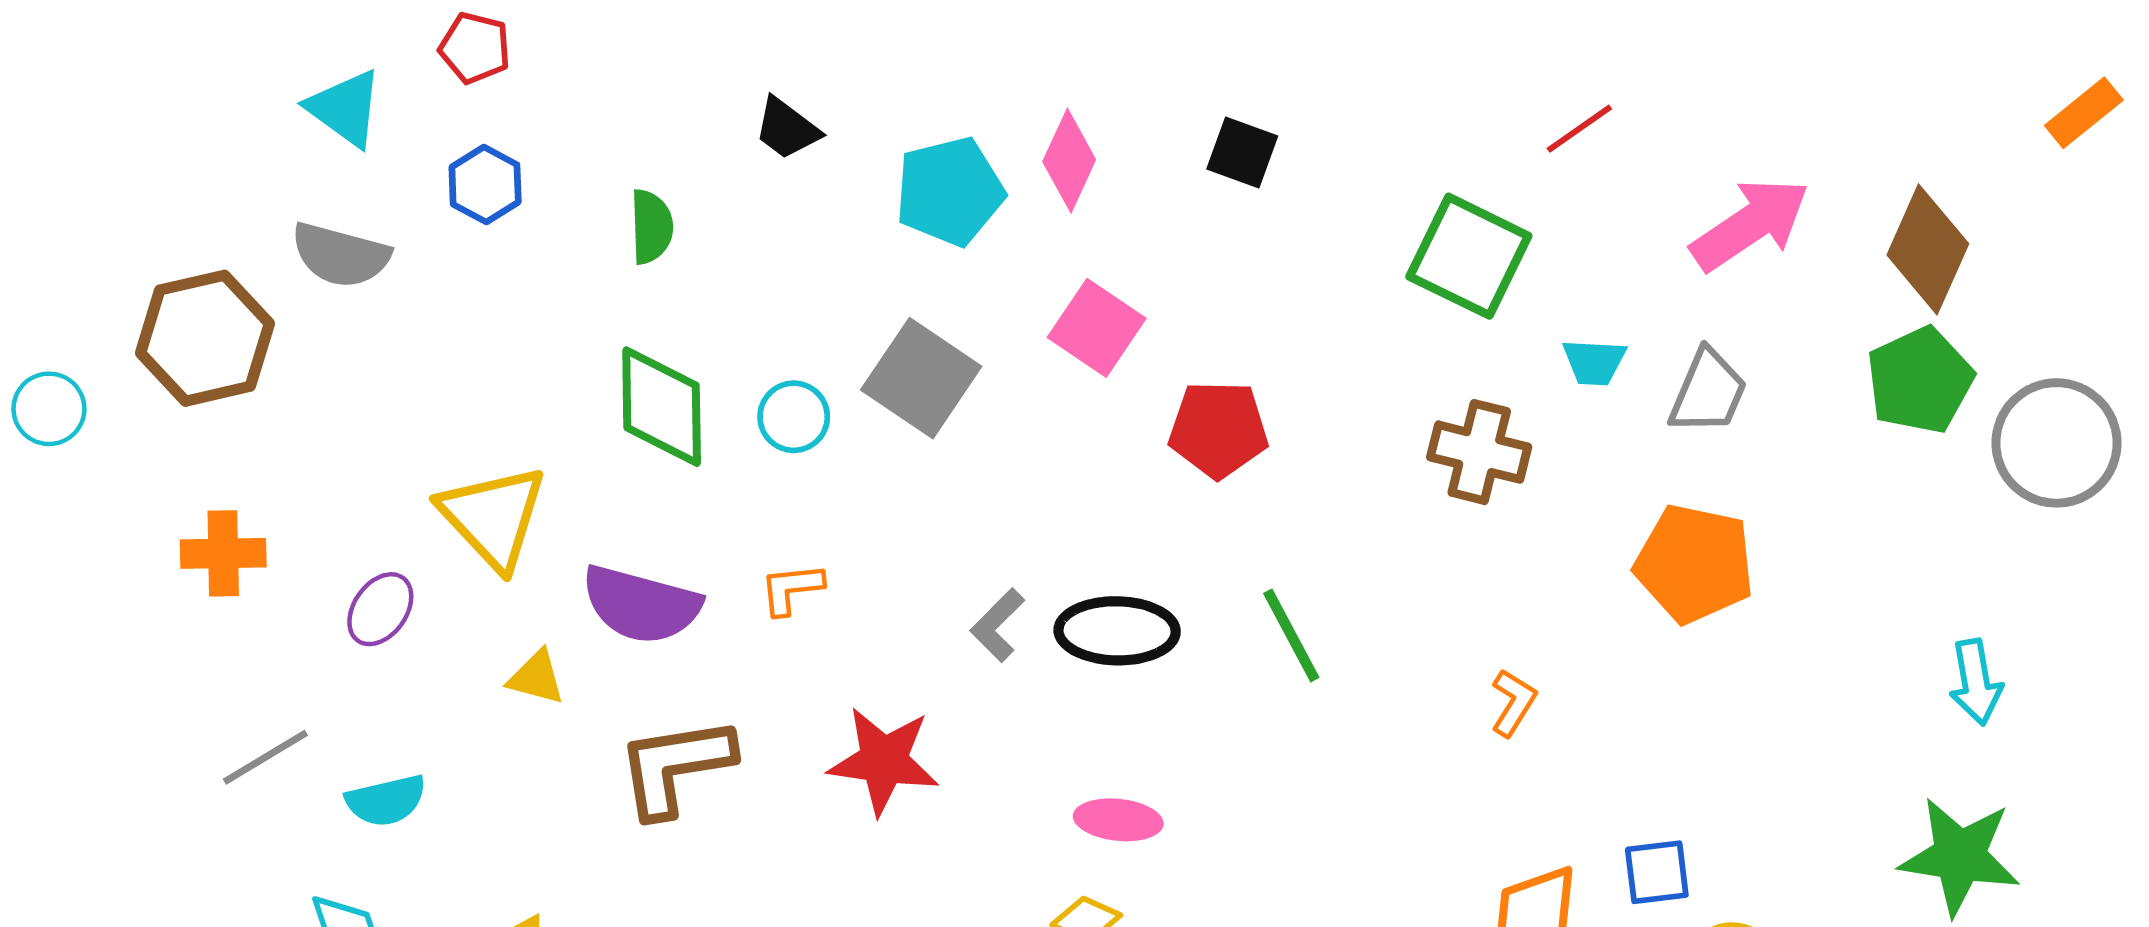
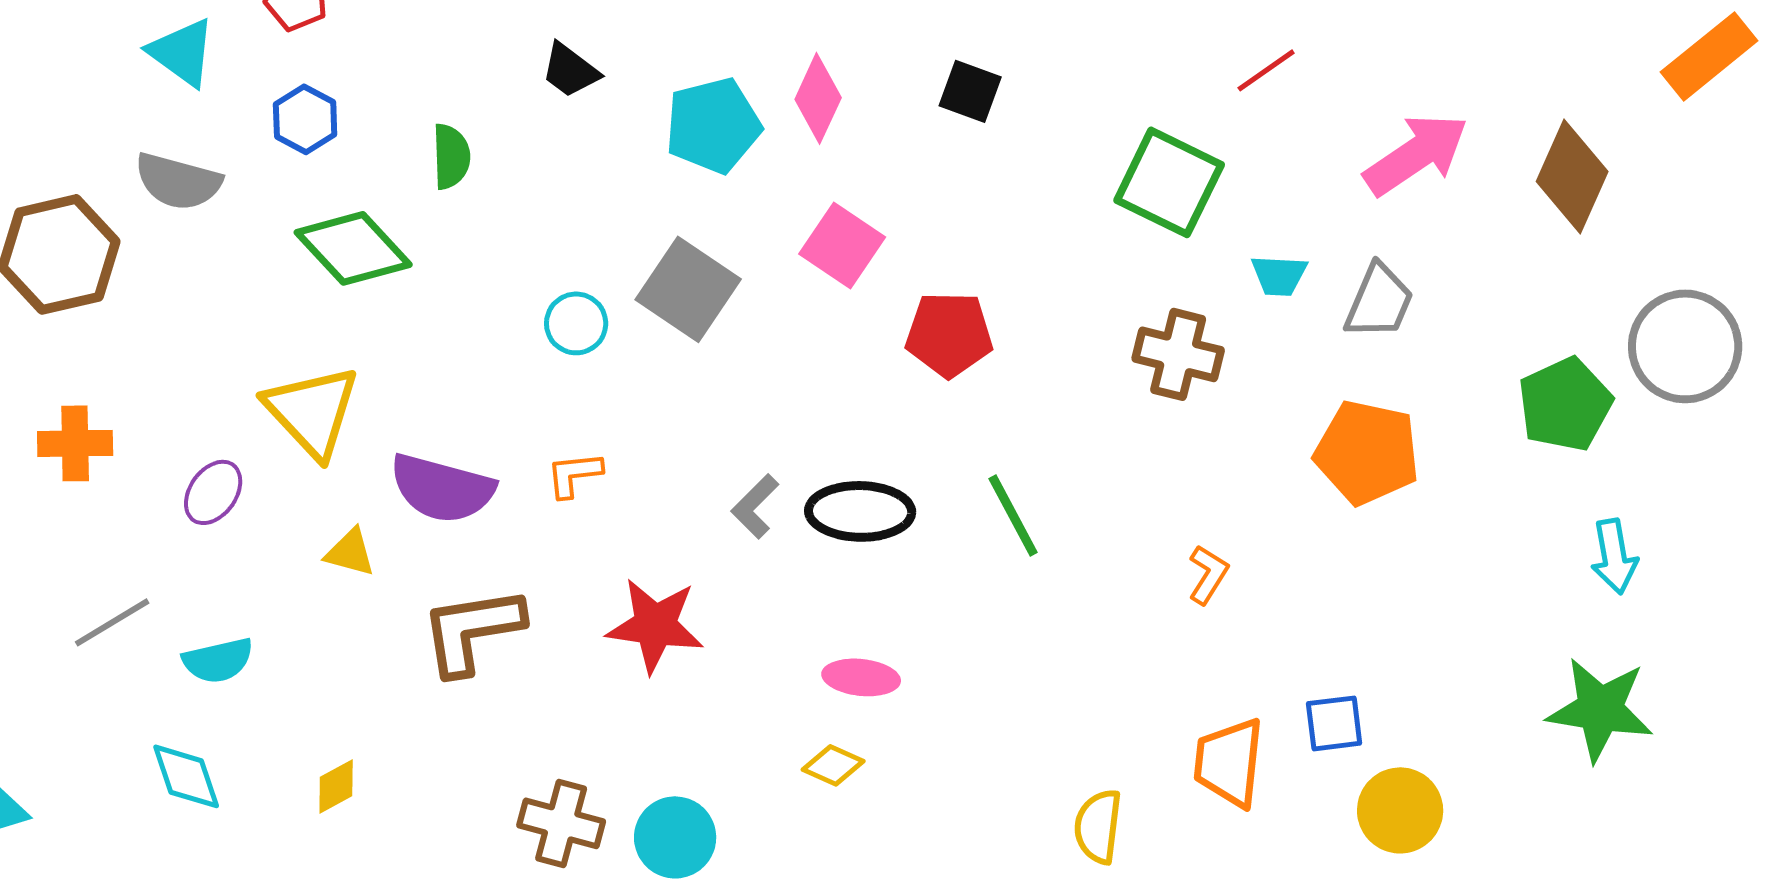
orange rectangle: (2084, 113) -> (1709, 56), size x1.4
green pentagon: (1920, 380) -> (1565, 404), moved
green diamond: (662, 407) -> (353, 248), moved, turned -42

